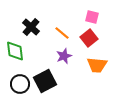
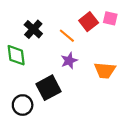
pink square: (92, 17) -> (110, 18), moved
red square: (89, 38) -> (89, 22), moved
black circle: (20, 84) -> (23, 105), moved

